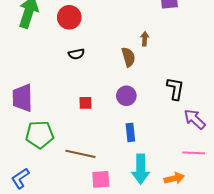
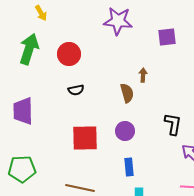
purple trapezoid: (22, 98) -> (23, 111), moved
red square: (86, 103) -> (85, 138), size x2.0
green pentagon: (40, 135) -> (22, 169), moved

